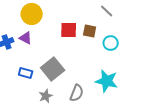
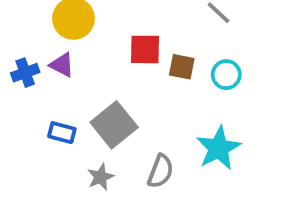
brown square: (90, 31) -> (182, 67), moved
cyan star: (107, 81) -> (219, 148), turned 30

